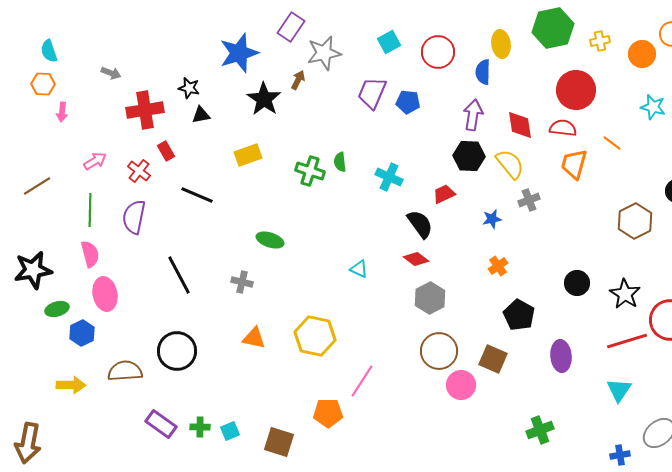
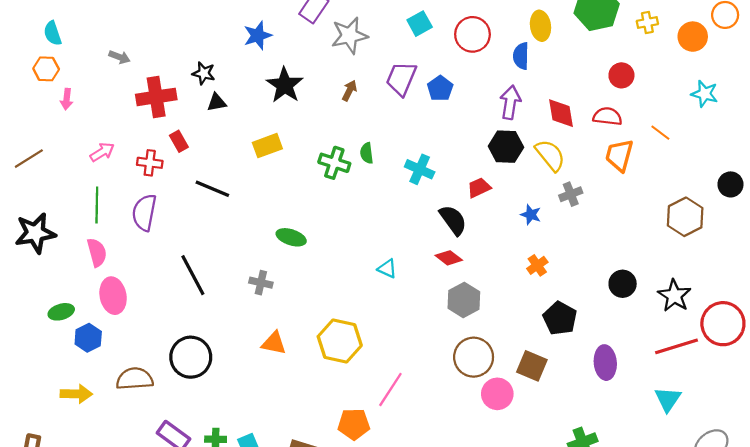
blue star: (239, 53) -> (258, 35), size x0.7
brown arrow: (298, 80) -> (349, 91), moved
red circle: (576, 90) -> (621, 75), size x0.6
blue pentagon: (408, 102) -> (440, 88), turned 30
red cross: (139, 171) -> (150, 163), turned -30
brown line: (37, 186) -> (29, 159), moved
blue star: (492, 219) -> (531, 215), turned 30
black star: (33, 270) -> (35, 233), moved

